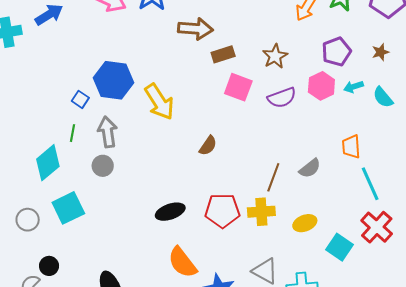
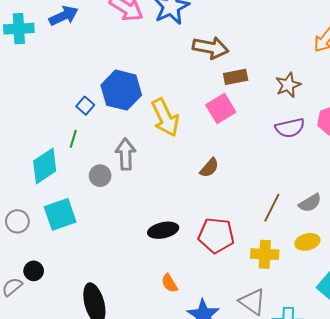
pink square: (238, 87) -> (221, 109), moved, turned 32
gray arrow: (108, 132) -> (126, 154), moved
yellow cross: (261, 212) -> (265, 254), moved
yellow ellipse: (305, 223) -> (307, 242), moved
orange semicircle: (182, 262) -> (169, 283), size x0.6

